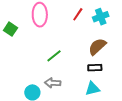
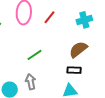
red line: (78, 14) -> (49, 17), moved
gray arrow: (53, 83) -> (31, 82), turned 70

